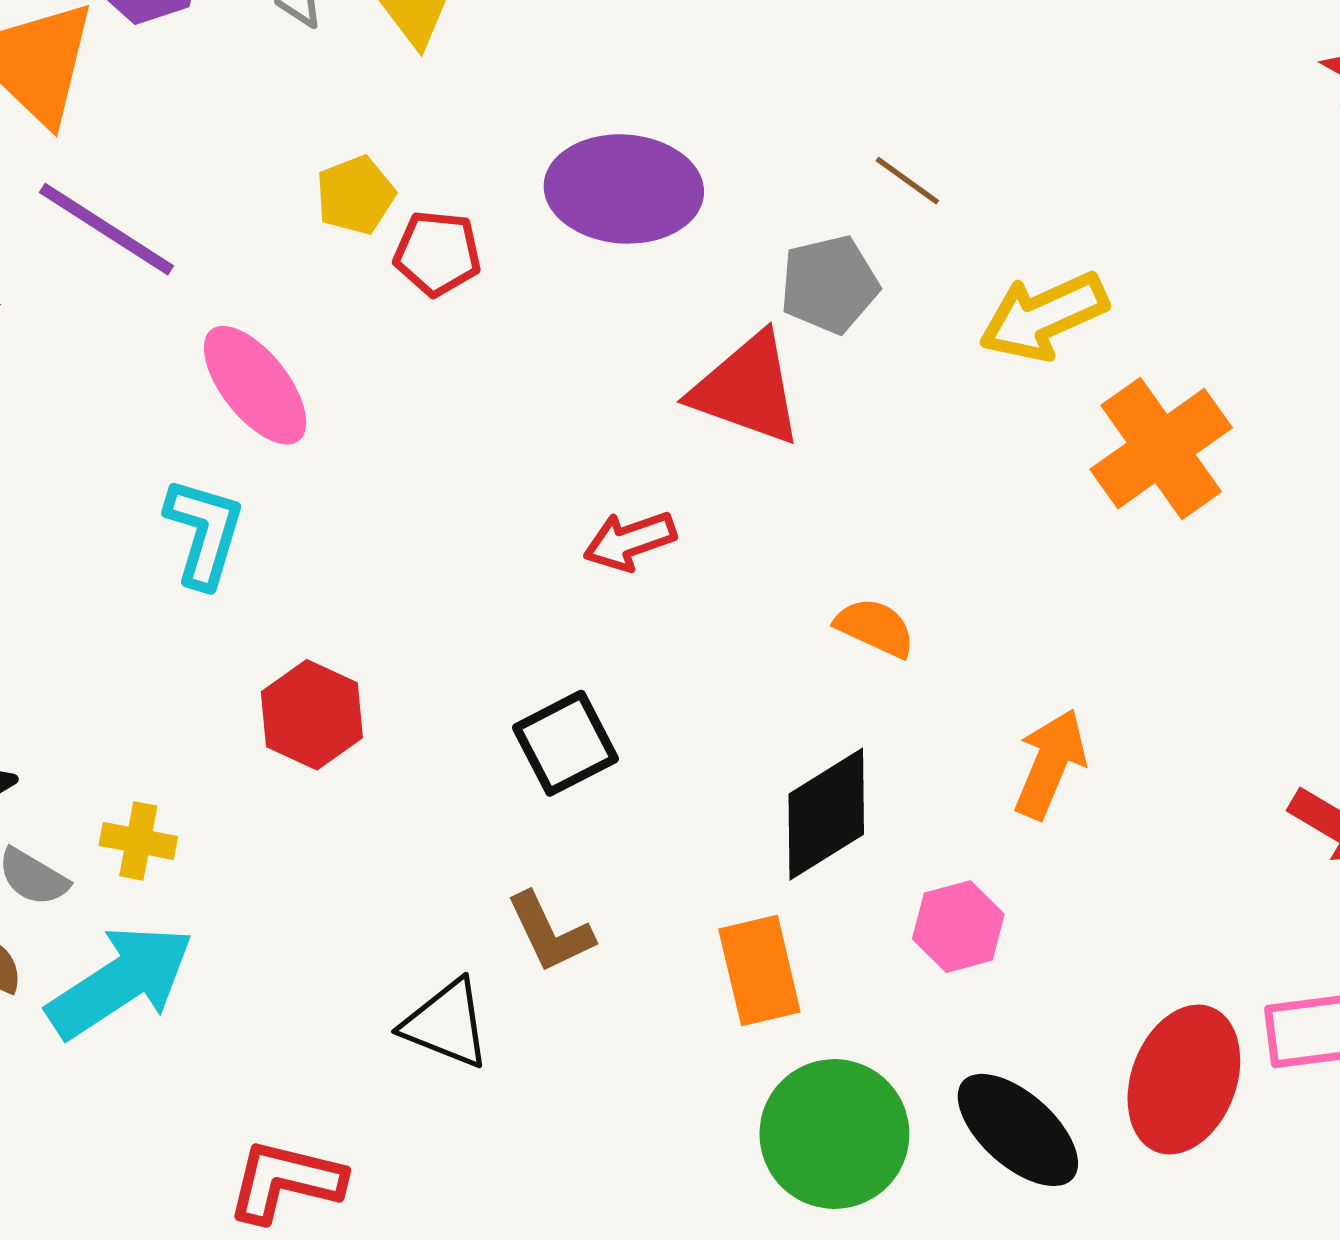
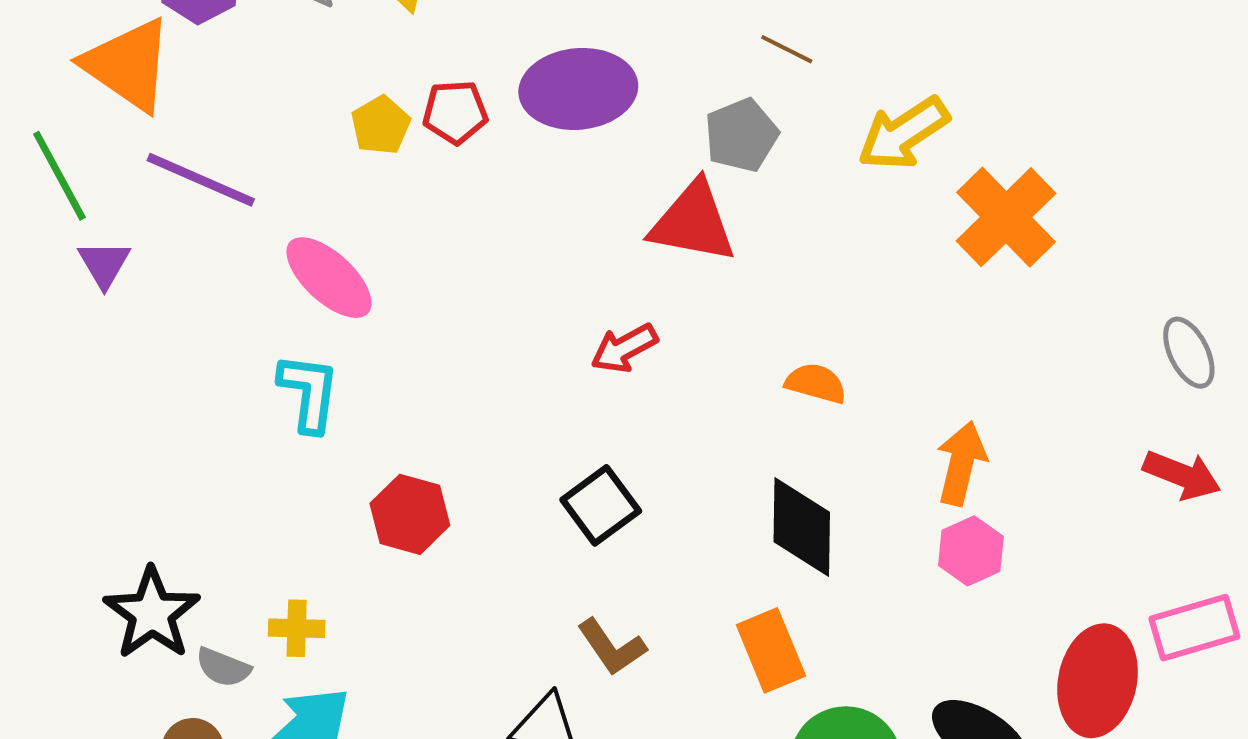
red pentagon: (437, 253) -> (455, 112), moved
black diamond: (826, 814) -> (802, 527), turned -48
pink hexagon: (958, 927) -> (971, 551), moved

